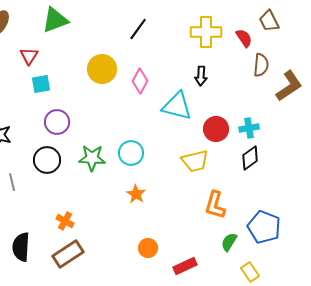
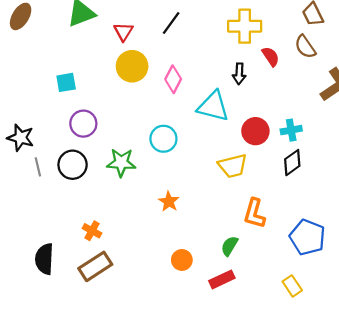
red semicircle: (244, 38) -> (271, 56), moved
red triangle: (29, 56) -> (123, 32), moved
brown semicircle: (261, 65) -> (305, 47), moved, turned 140
cyan circle: (131, 153) -> (163, 139), moved
gray line: (12, 182) -> (38, 167), moved
green semicircle: (229, 242) -> (229, 246), moved

